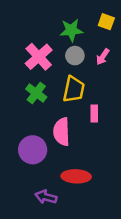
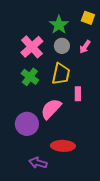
green star: (71, 30) -> (59, 25), turned -30
pink semicircle: (62, 132) -> (51, 109), turned 45

